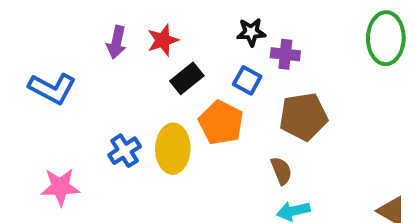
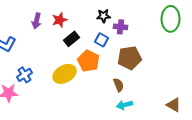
yellow ellipse: (173, 149) -> (65, 74), turned 60
blue cross: (125, 151) -> (25, 75), moved

